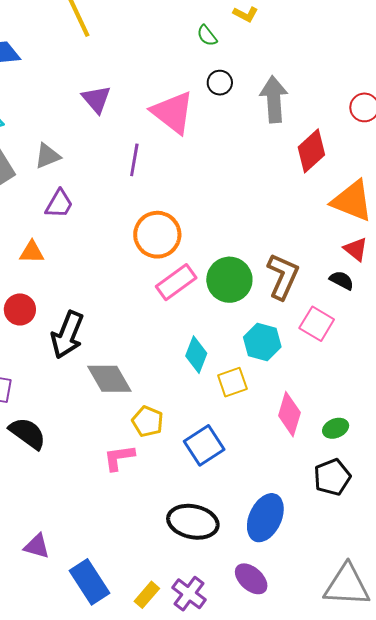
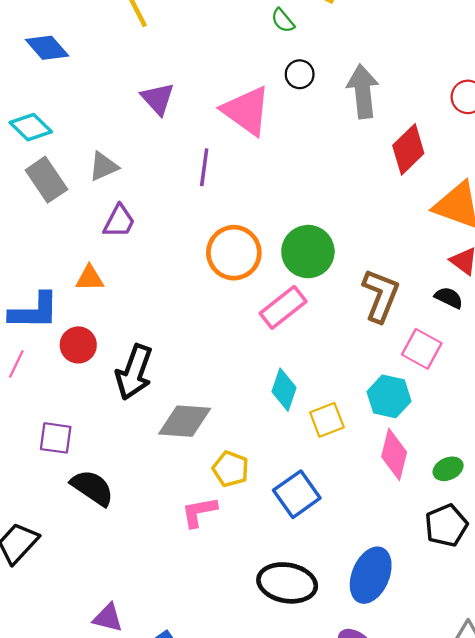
green circle: (229, 280) -> (308, 252), moved
pink rectangle: (176, 282) -> (283, 307), moved
cyan hexagon: (262, 342) -> (389, 396), moved
gray diamond: (109, 379) -> (185, 421), turned -54

